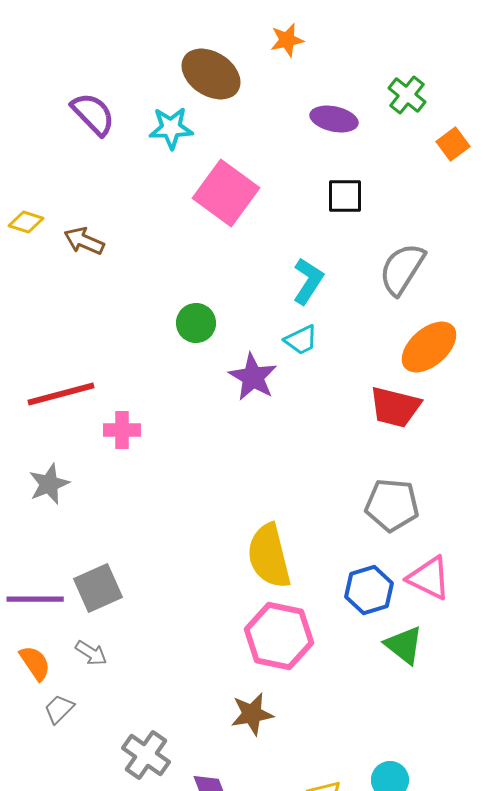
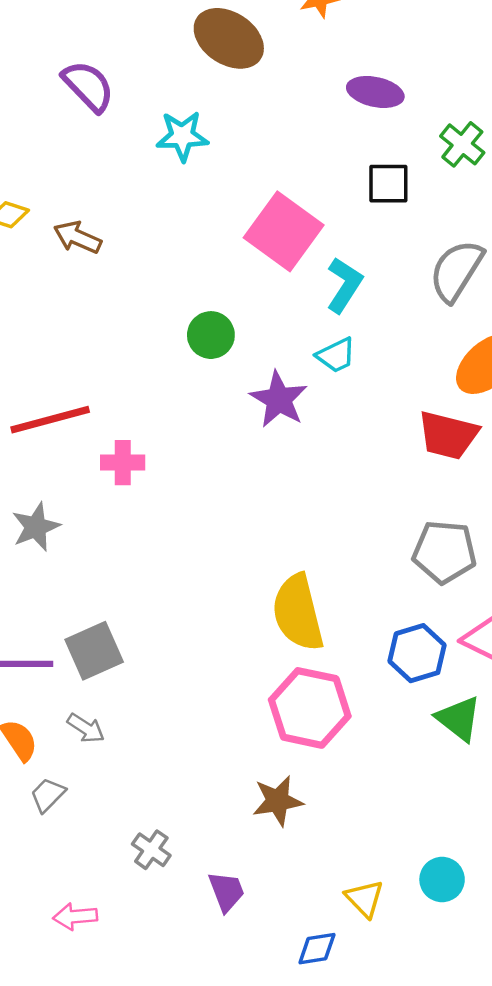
green cross: (407, 95) -> (462, 144), moved
cyan star: (171, 128) -> (182, 136), moved
pink square: (226, 193) -> (284, 231), moved
gray cross: (146, 755) -> (151, 850), size x0.7

